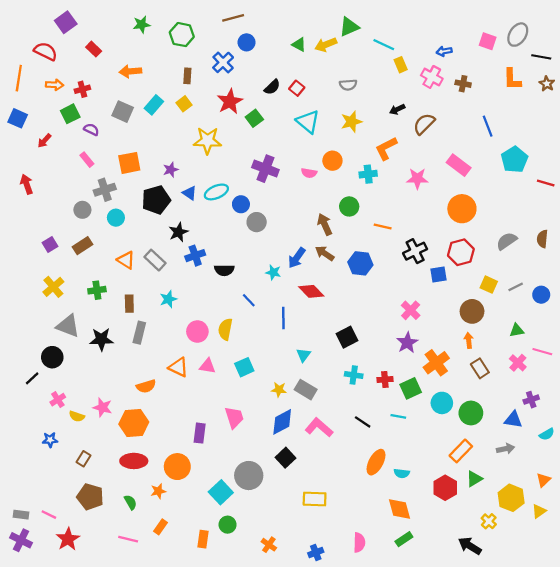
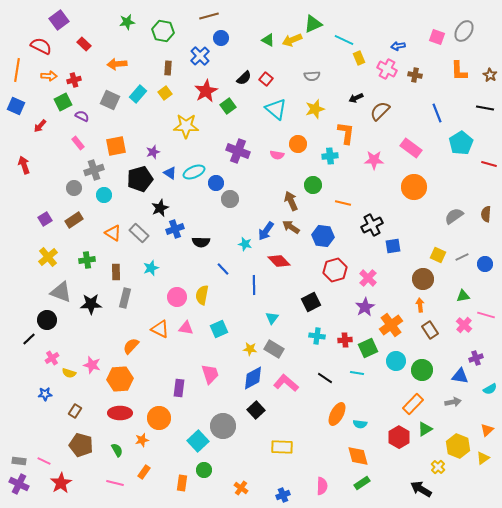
black line: (541, 57) -> (485, 108), moved
orange L-shape: (386, 148) -> (346, 133), turned 125
red hexagon: (461, 252) -> (335, 270), moved
orange semicircle: (146, 386) -> (131, 346), turned 150

